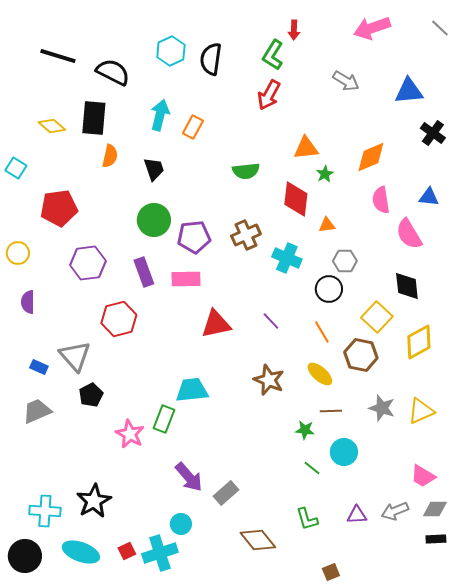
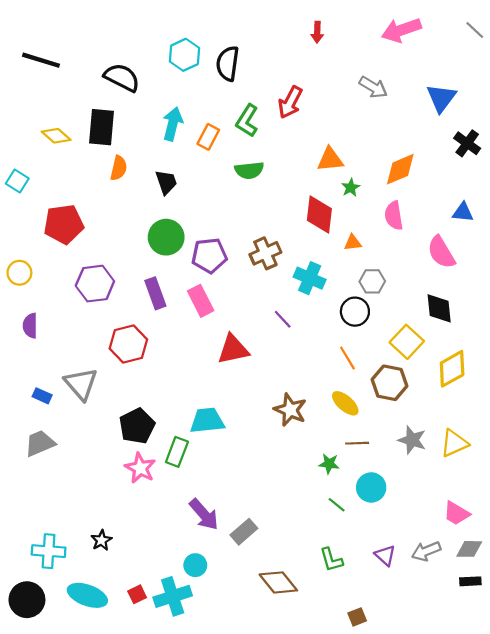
green L-shape: (273, 55) -> (247, 121), moved
black line: (58, 56) -> (41, 60), moved
blue triangle: (409, 91) -> (441, 98), turned -48
green semicircle: (246, 171) -> (249, 170), moved
pink semicircle: (381, 200) -> (394, 216), moved
pink rectangle: (186, 279) -> (201, 301), turned 64
purple line: (271, 321) -> (283, 319), moved
black pentagon: (91, 395) -> (137, 426), moved, size x1.4
black star: (94, 501) -> (101, 540), size x0.6
purple triangle: (357, 515) -> (385, 555), turned 45

